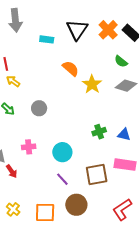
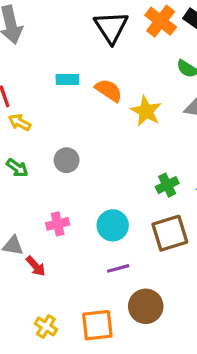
cyan rectangle: (47, 39) -> (67, 79), moved
brown square: (97, 175) -> (170, 233), moved
purple line: (62, 179) -> (118, 268), turned -56

